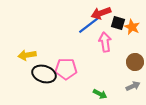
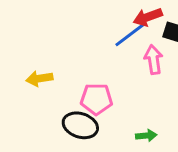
black ellipse: (44, 74) -> (80, 125), moved
green arrow: (100, 94) -> (146, 136), turned -32

